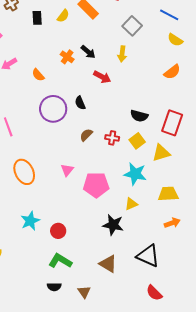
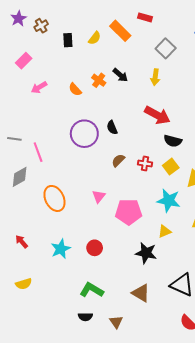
orange semicircle: (38, 75) -> (75, 89), moved
red arrow: (102, 77) -> (157, 115), moved, size x1.4
red circle: (58, 231) -> (95, 248), moved

